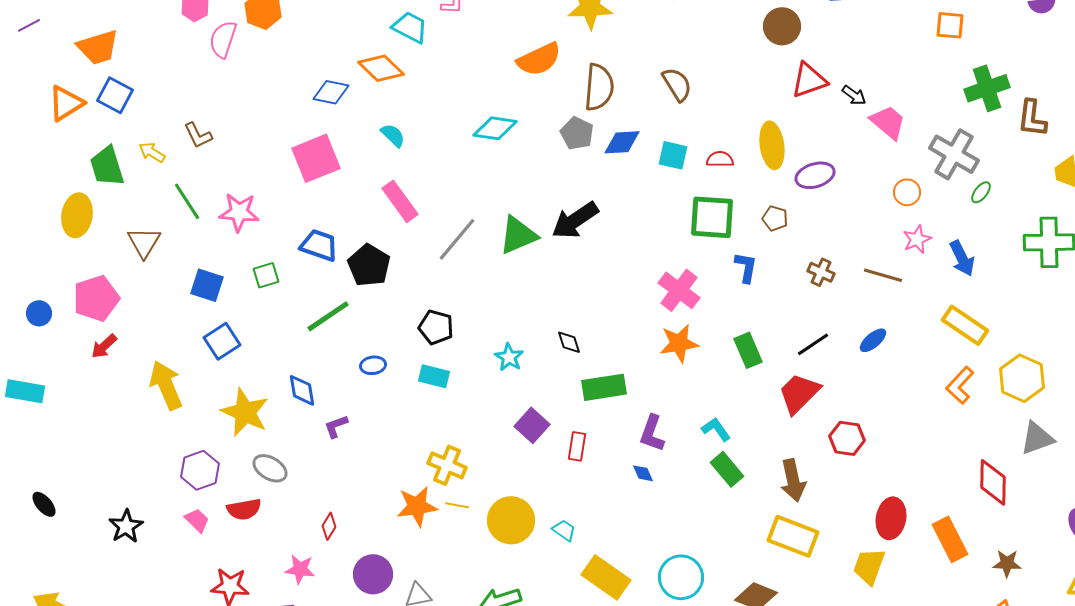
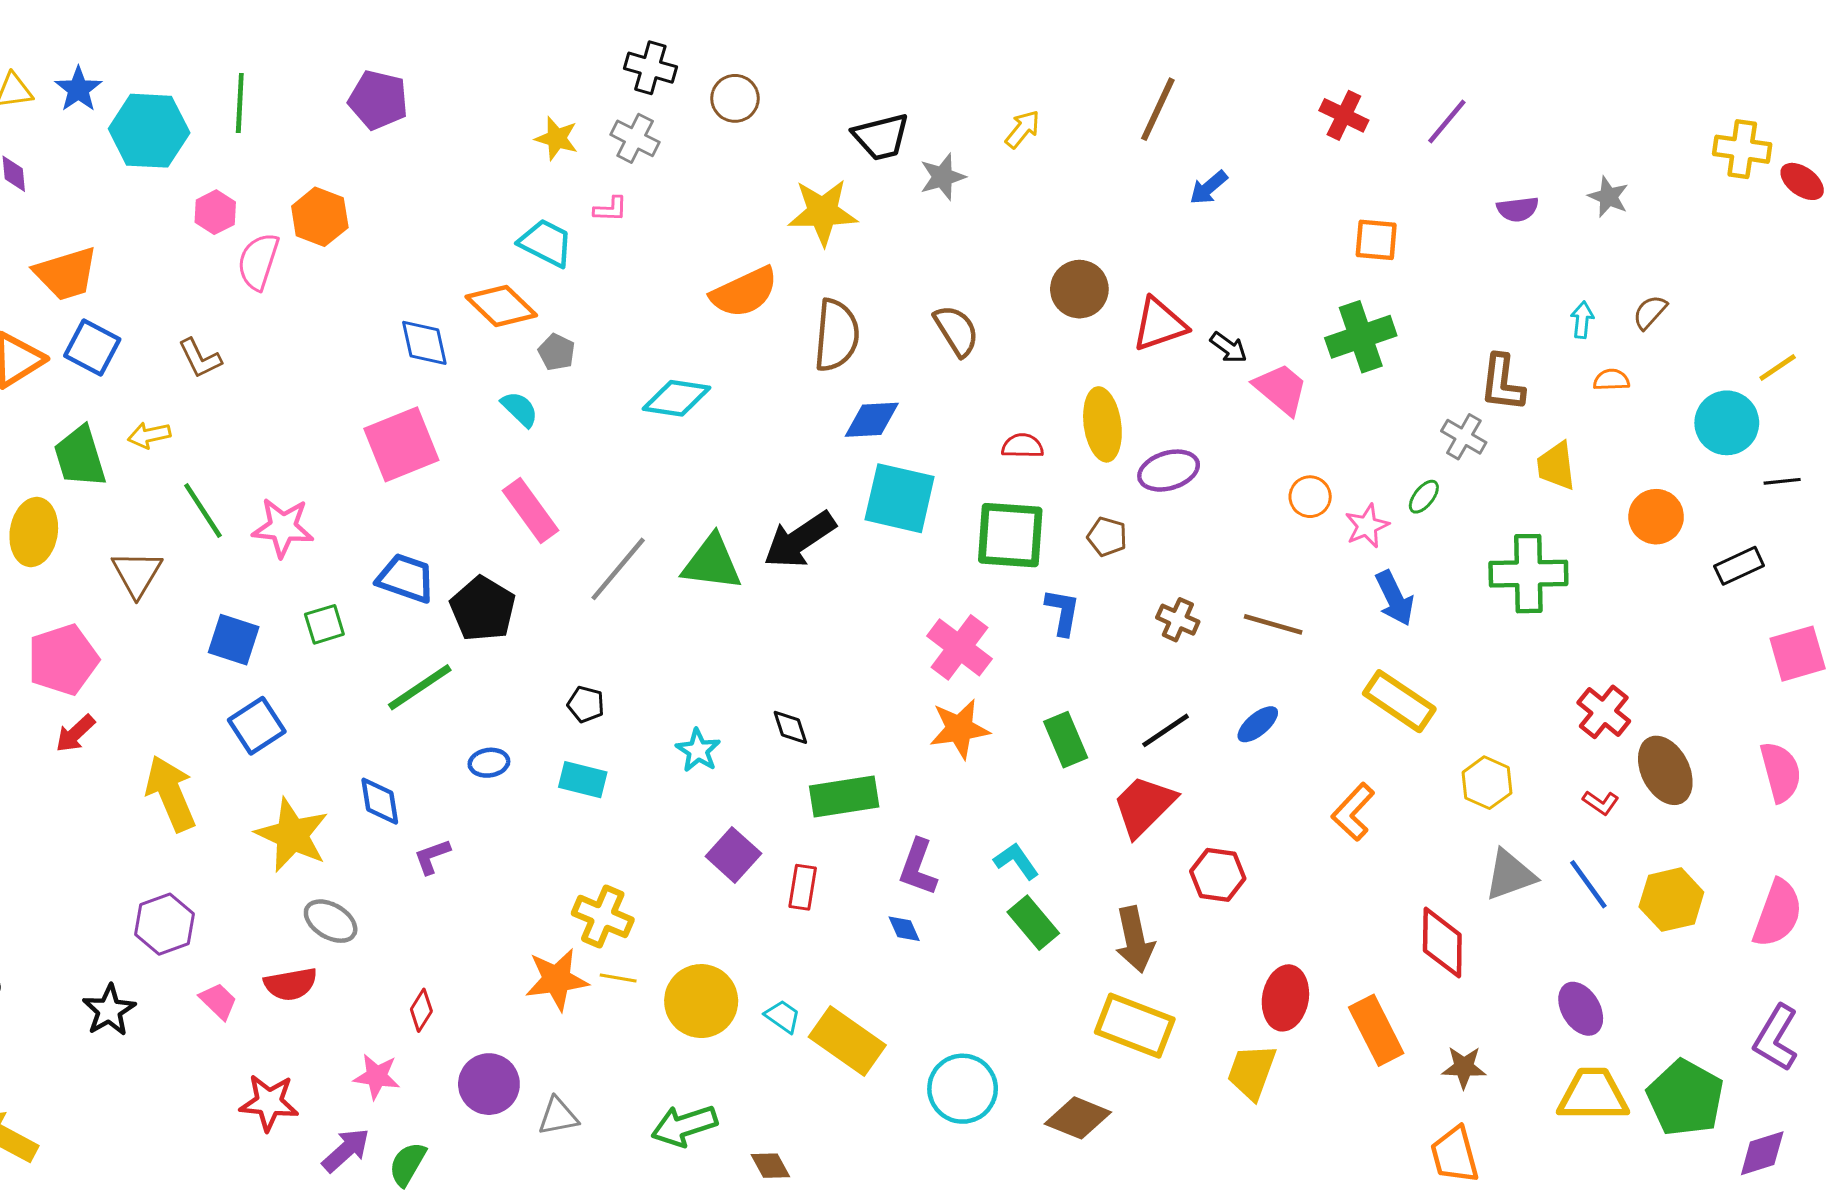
brown circle: (782, 26) -> (1079, 289), moved
green cross: (987, 88) -> (1361, 337), moved
blue diamond: (331, 92) -> (424, 343), turned 66
gray pentagon: (577, 133) -> (557, 352), moved, size x0.7
brown L-shape: (198, 135) -> (200, 358), moved
yellow arrow: (152, 152) -> (149, 435), turned -44
gray cross: (954, 154) -> (1464, 437), moved, size x0.6
cyan square: (673, 155) -> (900, 498), moved, size x1.6
green triangle: (518, 235) -> (712, 563), turned 30
pink star: (917, 239) -> (1367, 526), moved
black pentagon: (436, 327) -> (586, 704), size x0.7
yellow hexagon: (1022, 378) -> (1487, 783), size x0.7
orange L-shape: (960, 385) -> (1353, 812), moved
purple hexagon: (200, 470) -> (164, 924), moved
yellow rectangle: (606, 577) -> (847, 1041), moved

